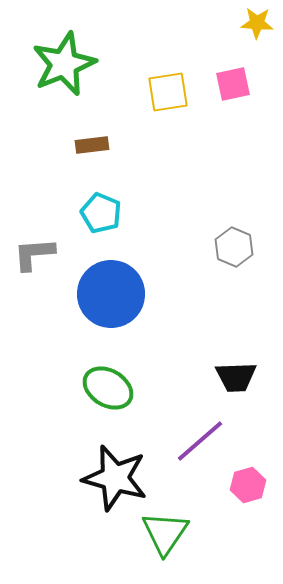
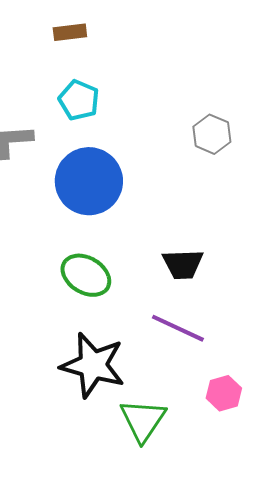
black trapezoid: (236, 377) -> (183, 264), moved
purple line: (200, 441) -> (178, 328), turned 66
pink hexagon: (248, 485) -> (224, 393), moved

